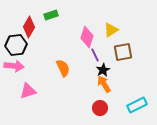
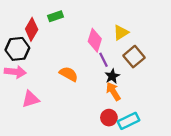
brown square: (123, 52) -> (134, 57), turned -30
orange semicircle: (63, 68) -> (69, 74), turned -36
cyan rectangle: (137, 105) -> (129, 121), moved

